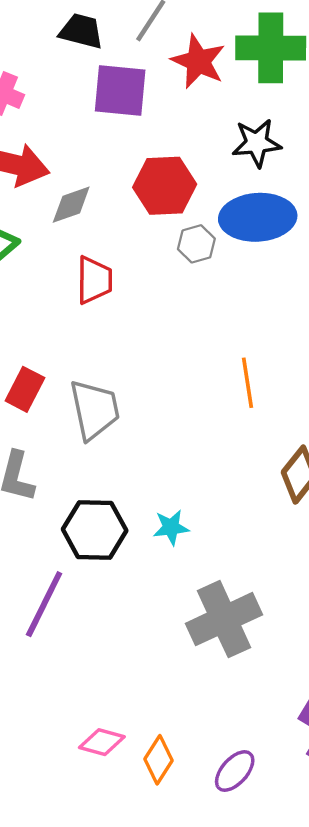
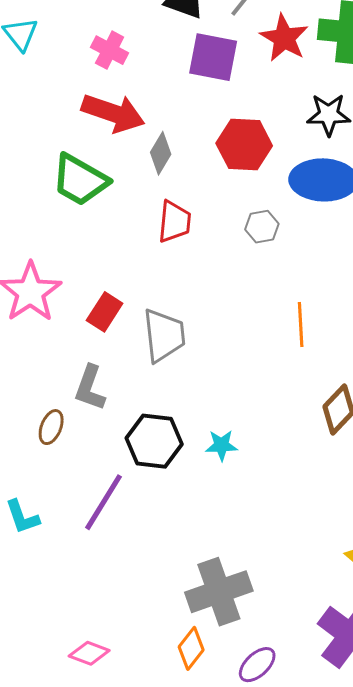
gray diamond: (71, 205) -> (161, 153), turned -45
gray hexagon: (196, 244) -> (262, 227), moved
gray cross: (224, 619) -> (219, 592), moved
pink diamond: (102, 742) -> (89, 653), moved

